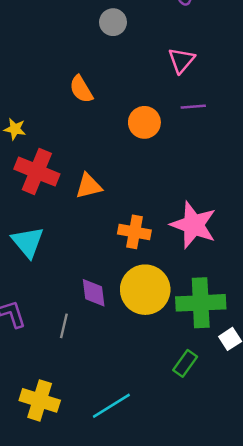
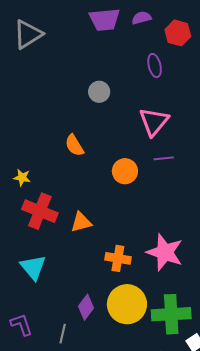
pink triangle: (181, 60) -> (154, 122), size x1.4
purple diamond: (94, 293) -> (86, 307), turned 45

